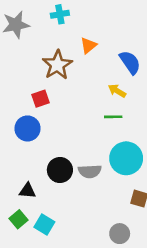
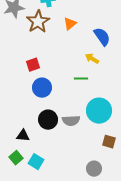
brown star: (57, 65) -> (38, 22), moved
green line: (113, 117) -> (81, 79), moved
blue circle: (27, 128) -> (42, 88), moved

